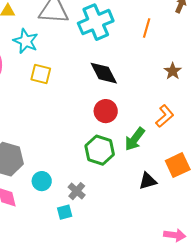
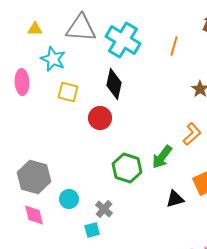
cyan cross: (96, 22) -> (123, 40), turned -36
black diamond: (104, 73) -> (114, 84), moved, turned 40
red circle: (106, 111) -> (100, 118), moved

